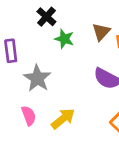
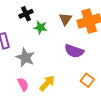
black cross: (46, 17) -> (26, 14), turned 32

